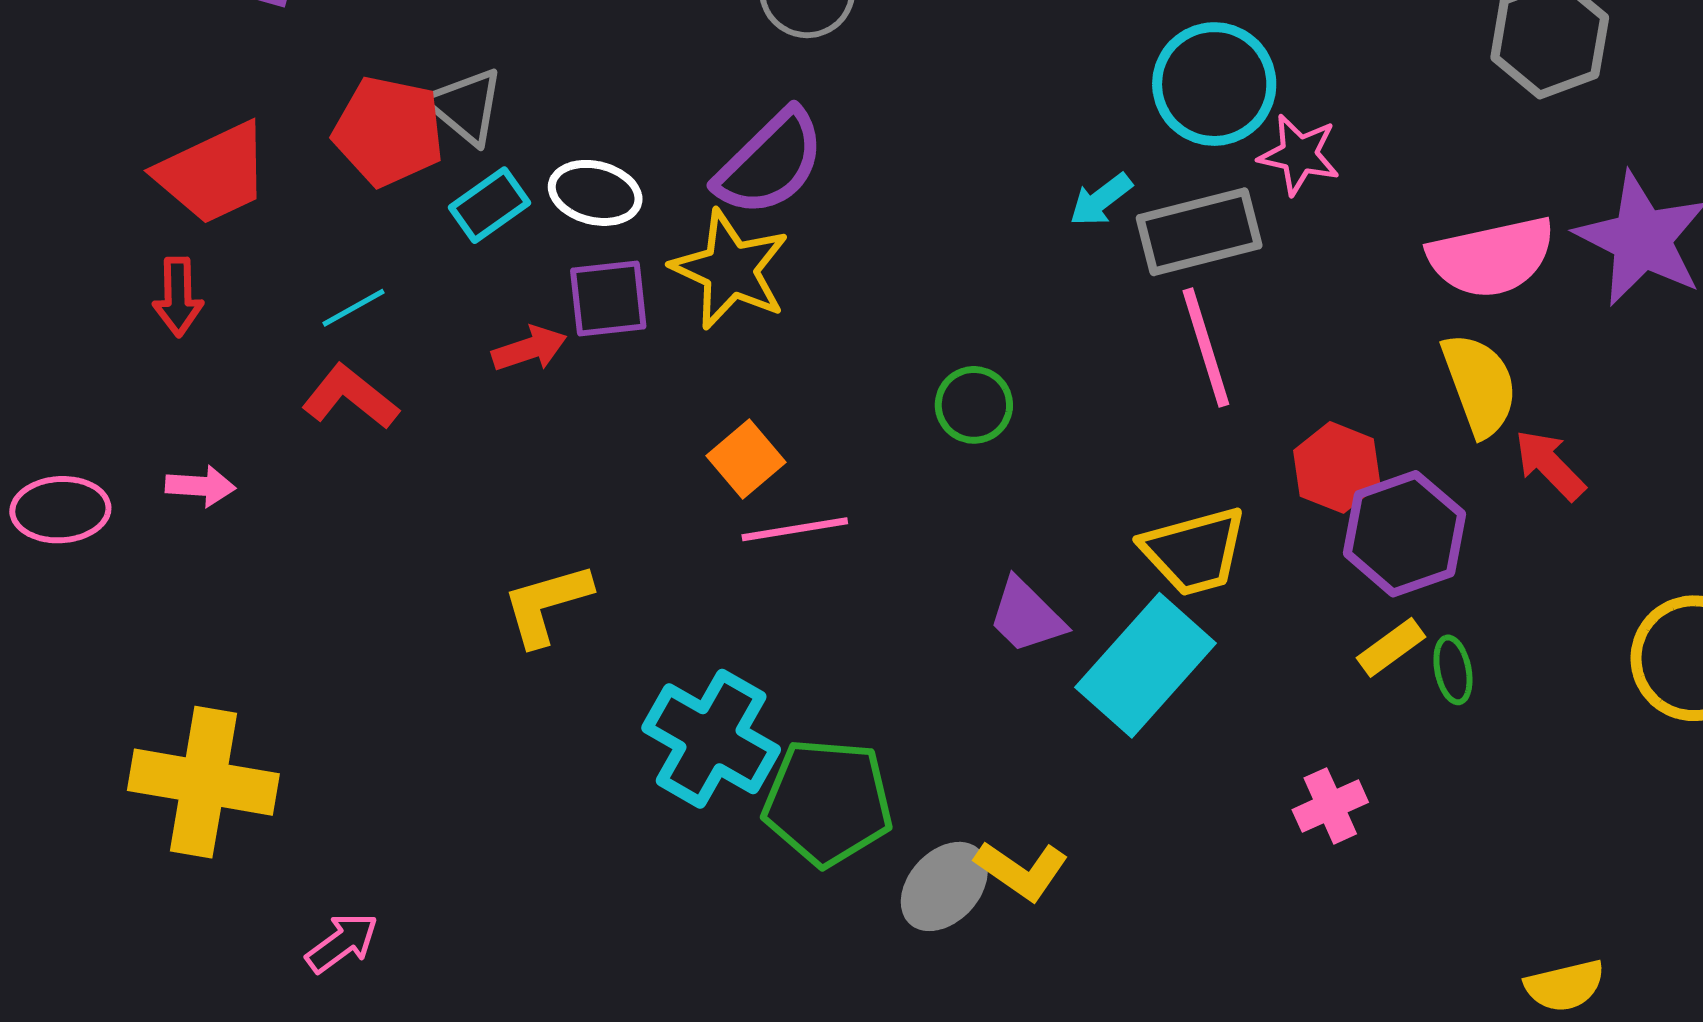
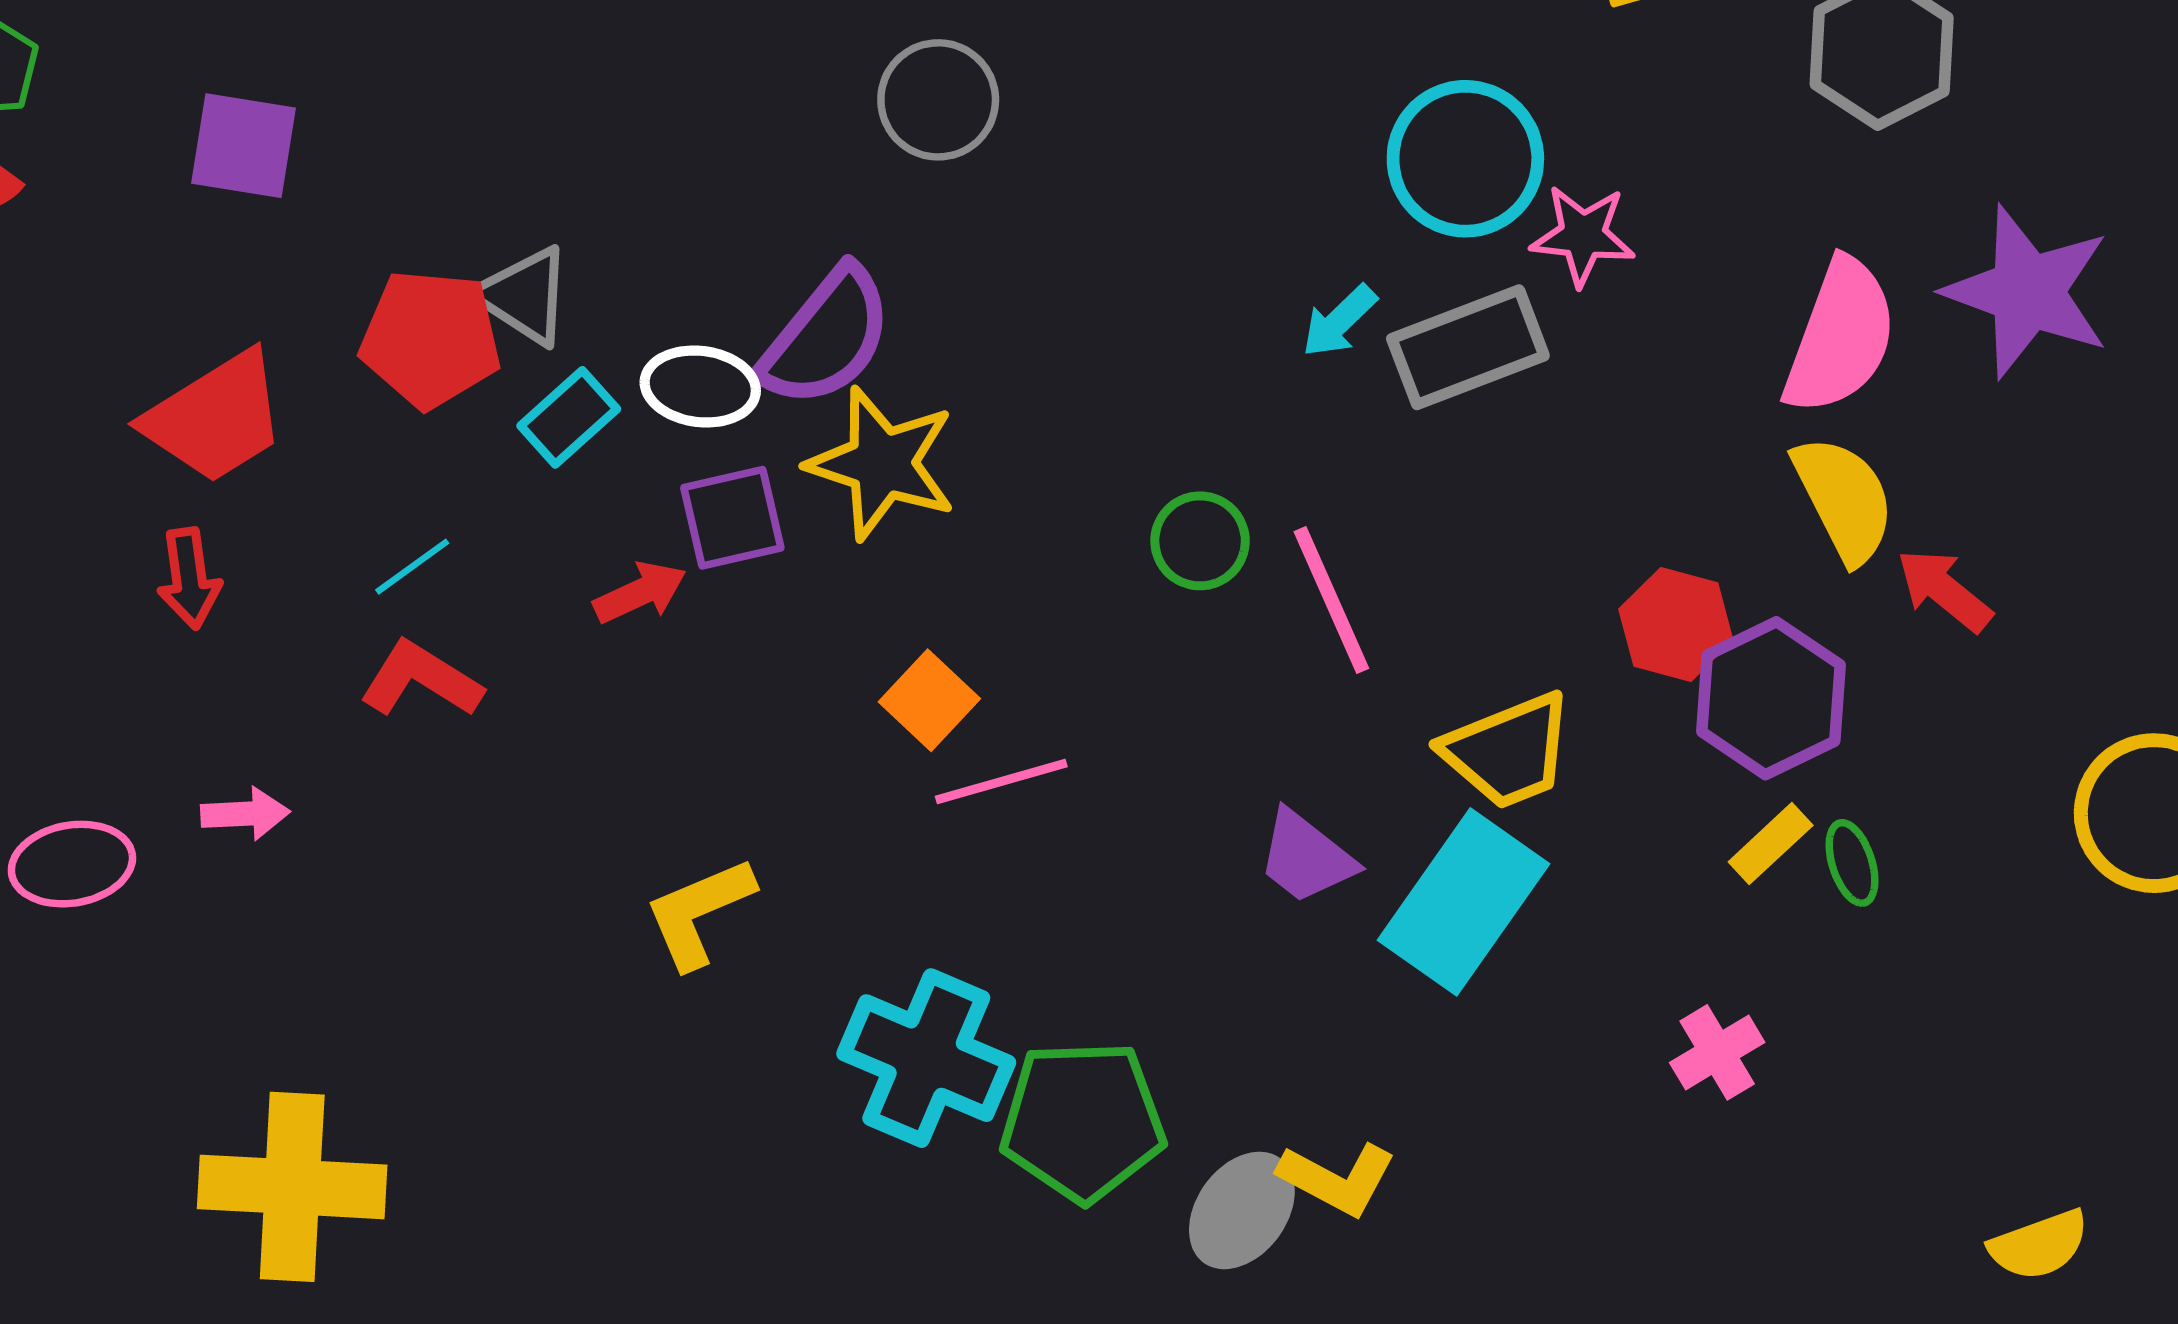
purple semicircle: (770, 163) -> (826, 337), moved
pink semicircle: (1491, 257) -> (1840, 337), turned -51
pink line: (1206, 348) -> (1331, 600), moved
green circle: (974, 405) -> (1200, 541), moved

